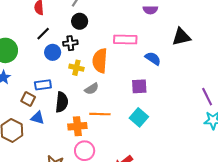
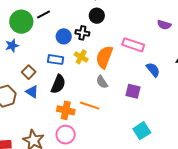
black line: (43, 34) -> (43, 15), moved
blue rectangle: (43, 85) -> (56, 60), moved
gray semicircle: (92, 89) -> (102, 82), moved, turned 72
cyan square: (139, 117) -> (142, 131), moved

